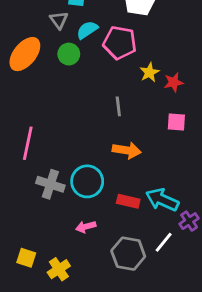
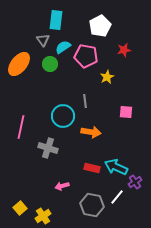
red star: (174, 82) -> (124, 50), moved
cyan circle: (87, 181) -> (63, 116), moved
gray cross: (50, 184) -> (48, 148), moved
yellow square: (26, 258) -> (20, 208), turned 32

